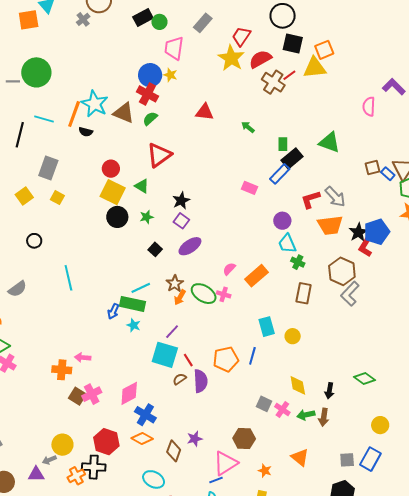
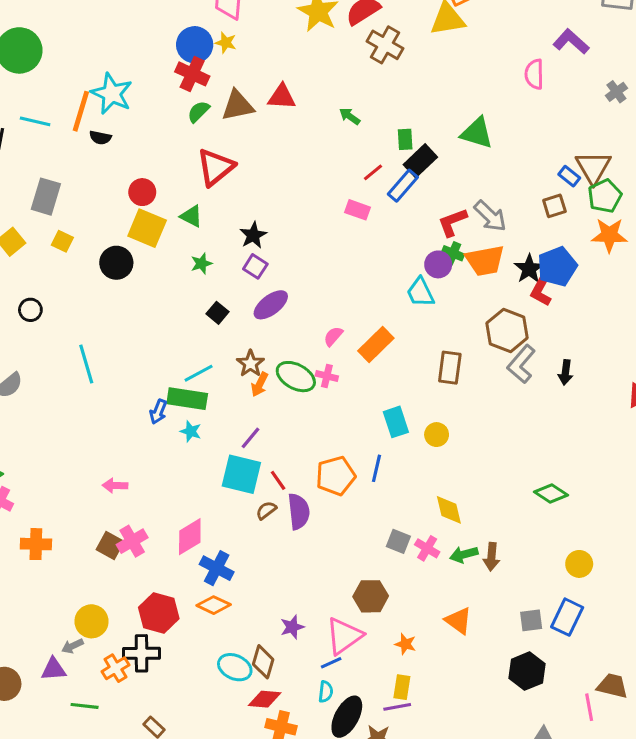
red line: (289, 75) -> (373, 172), moved
brown triangle: (124, 113) -> (238, 106), moved, turned -30
brown square: (372, 168) -> (554, 206), moved
black circle: (117, 217) -> (116, 263), moved
purple circle: (282, 221) -> (438, 264), moved
green cross: (298, 262) -> (453, 253), moved
orange cross: (62, 370) -> (36, 544), moved
black arrow: (329, 391) -> (566, 372), moved
purple star: (195, 439) -> (292, 627), moved
brown diamond: (174, 451) -> (263, 662), moved

